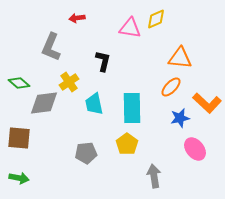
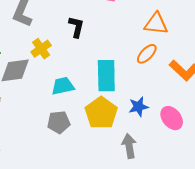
cyan trapezoid: (94, 104) -> (63, 86), moved, turned 90
blue star: (180, 118) -> (138, 107), moved
yellow pentagon: (127, 144) -> (101, 113), size x1.4

